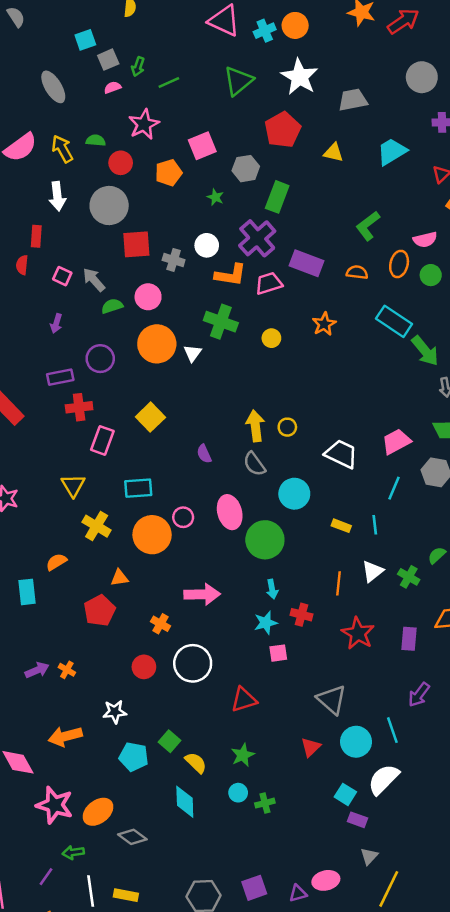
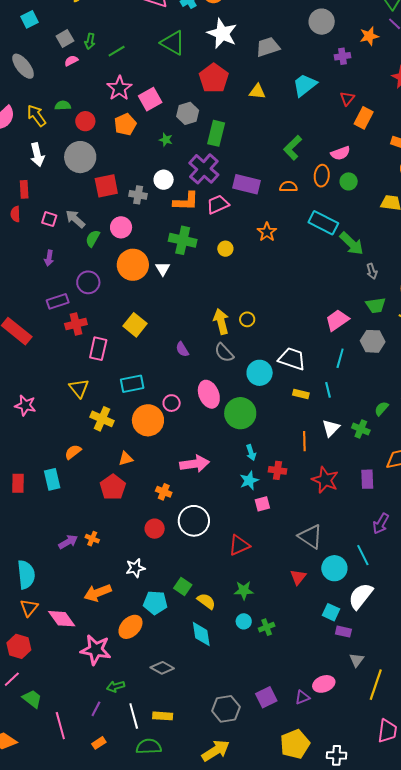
cyan square: (85, 40) -> (30, 19), moved
green triangle: (238, 81) -> (173, 43), turned -44
pink star: (144, 124) -> (119, 88), moved
green semicircle: (112, 306) -> (93, 238), turned -36
white trapezoid: (341, 454) -> (292, 359), moved
green star: (243, 755) -> (244, 590), turned 30
orange ellipse: (98, 812) -> (130, 627), moved

